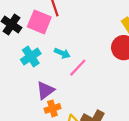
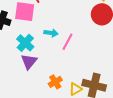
purple triangle: (45, 90) -> (29, 62), moved

